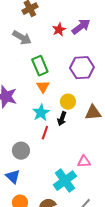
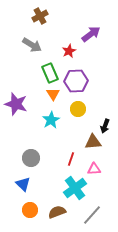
red star: (59, 30) -> (69, 51), moved
purple hexagon: (82, 68) -> (76, 81), moved
brown triangle: (93, 113) -> (93, 142), moved
black arrow: (62, 119) -> (105, 126), moved
red line: (45, 133) -> (71, 159), moved

